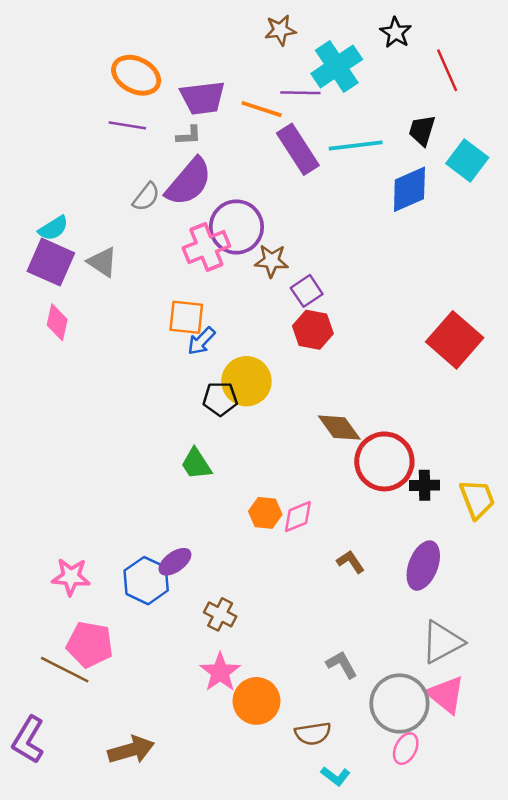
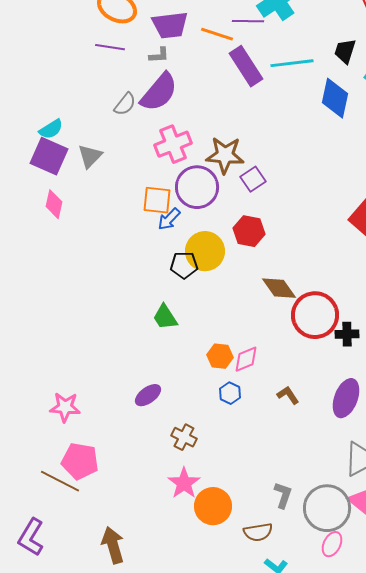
blue diamond: (409, 189) -> (335, 98), turned -54
purple circle: (236, 227) -> (197, 187), moved
brown star: (272, 261) -> (225, 155), size x1.4
gray triangle: (102, 262) -> (90, 156), turned 40
red hexagon: (313, 330) -> (249, 231), moved
blue hexagon: (146, 581) -> (230, 393), moved, size x0.6
gray L-shape: (342, 665) -> (283, 495), moved, turned 48
brown arrow: (131, 750) -> (113, 545), turned -90

